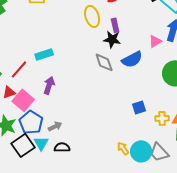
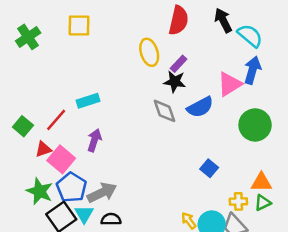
purple rectangle: (115, 25) -> (179, 64), turned 56
pink triangle: (155, 41) -> (230, 84), size x1.5
blue square: (139, 107) -> (209, 168), turned -32
yellow cross: (162, 118) -> (238, 201), moved
gray arrow: (55, 126) -> (102, 193), size x1.6

